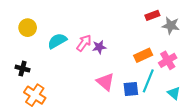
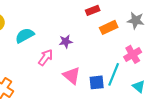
red rectangle: (152, 15) -> (93, 10), moved
pink arrow: (84, 43) -> (46, 57), moved
orange rectangle: (143, 55) -> (109, 27), moved

